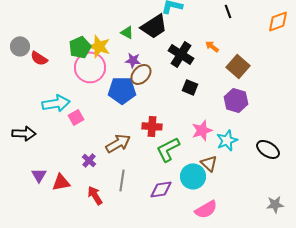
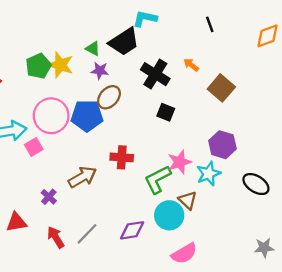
purple star: (133, 60) -> (100, 71), moved
pink circle: (90, 67) -> (51, 116), moved
purple hexagon: (236, 100) -> (222, 145), moved
green L-shape: (168, 149) -> (158, 179), moved
gray line: (122, 180) -> (87, 234), moved, turned 35

